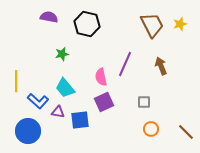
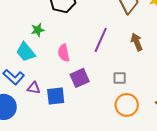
pink semicircle: (101, 77) -> (64, 53), moved
cyan trapezoid: (65, 88) -> (26, 52), moved
orange circle: (151, 129) -> (127, 105), size x1.5

